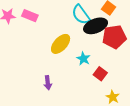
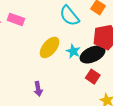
black ellipse: (96, 26) -> (93, 54), moved
cyan star: (83, 59) -> (73, 51), moved

